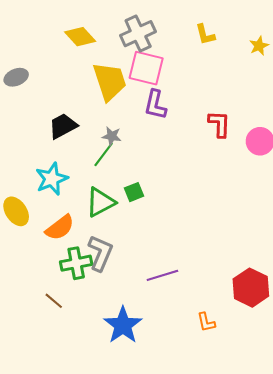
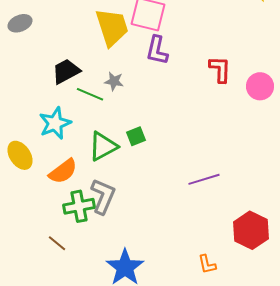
green line: (104, 154) -> (90, 94), moved, turned 76
purple line: (162, 275) -> (204, 179), moved

